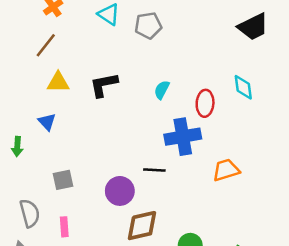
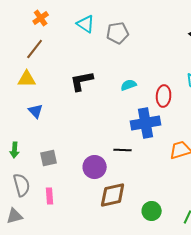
yellow triangle: (58, 82) -> (27, 79), moved
cyan semicircle: (162, 90) -> (129, 85), turned 42
green arrow: (17, 147) -> (15, 150), moved

